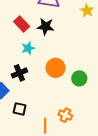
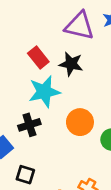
cyan star: (28, 48) -> (44, 92), size x1.6

